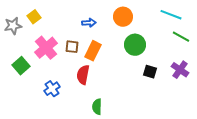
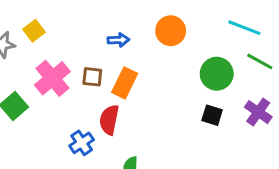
green circle: (135, 45) -> (217, 74), moved
blue cross: (52, 89) -> (82, 143), moved

